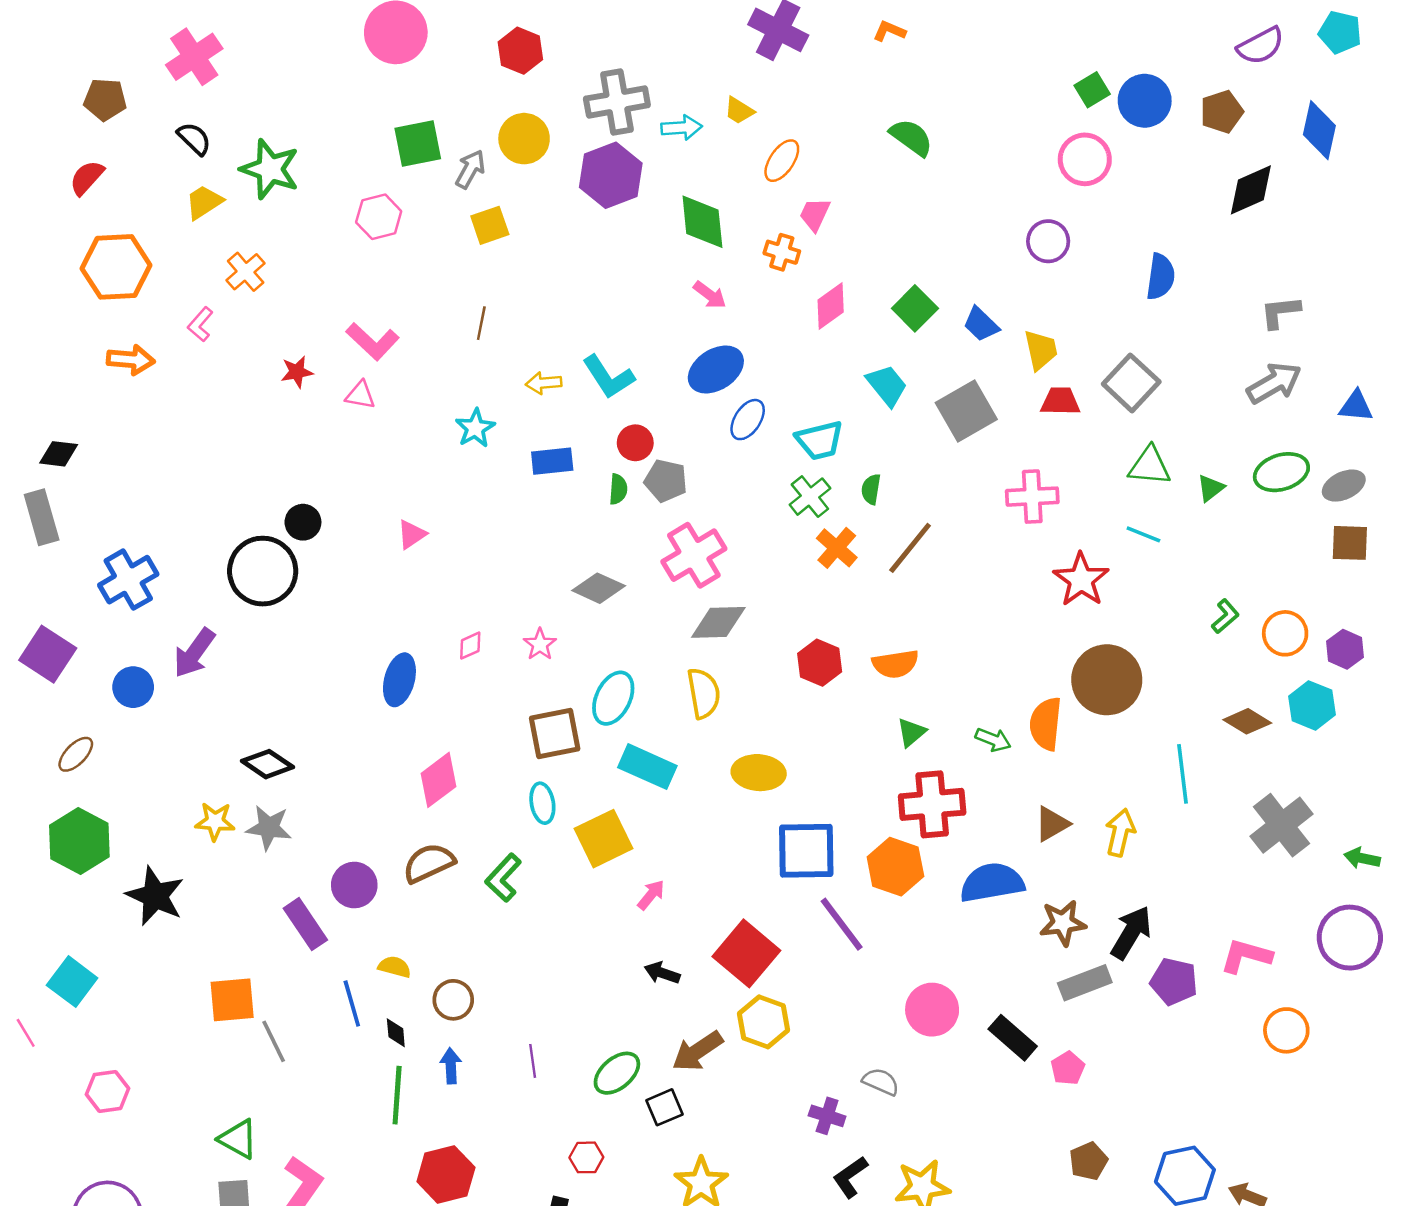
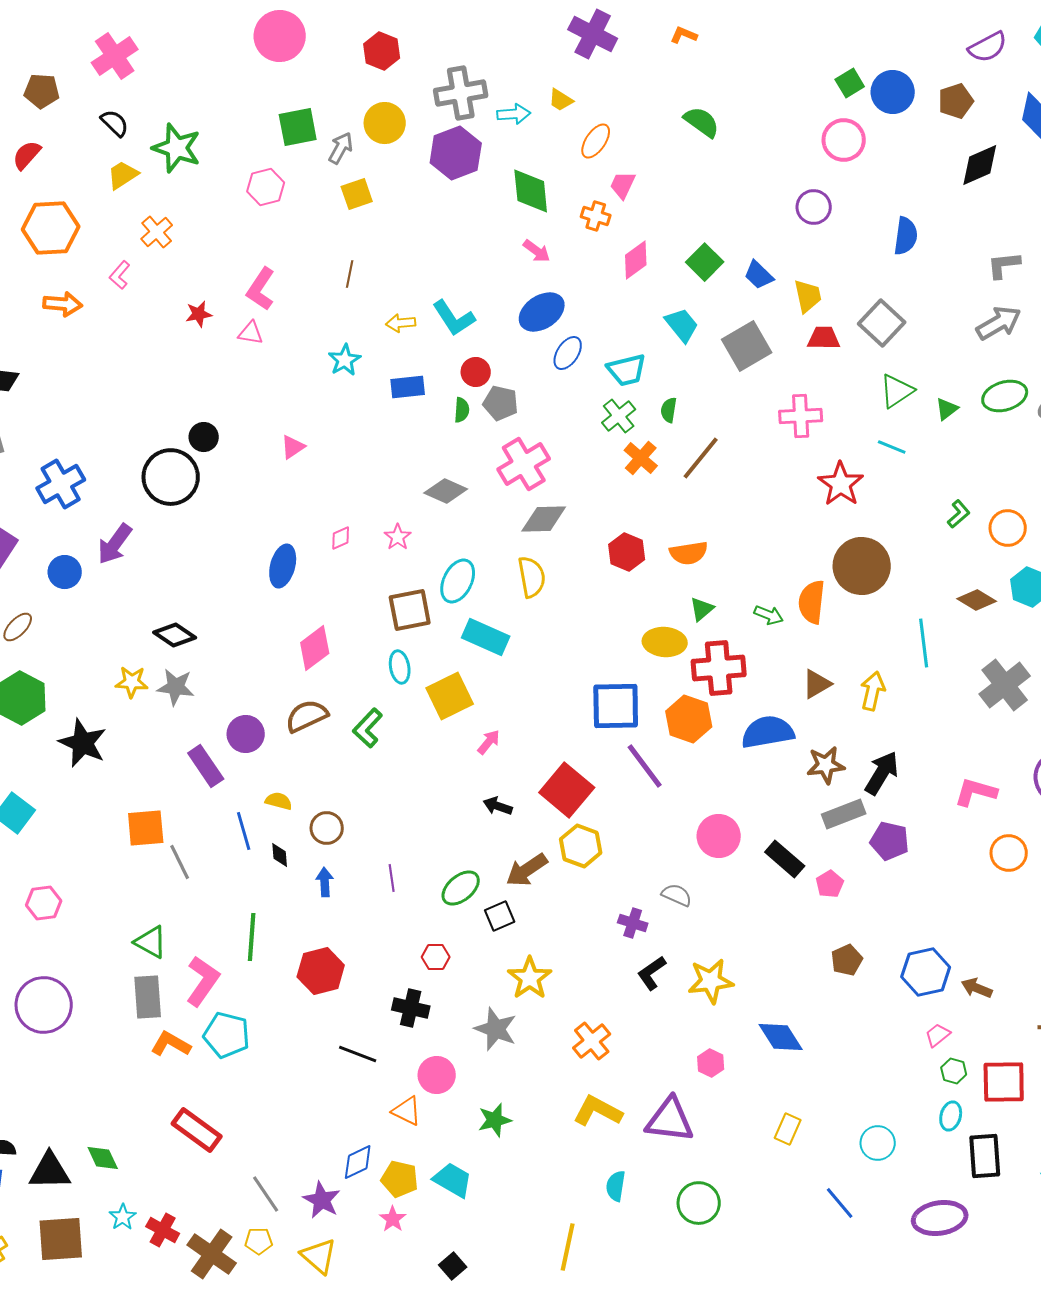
pink L-shape: (373, 341) -> (261, 289), turned 81
green triangle: (1150, 466) -> (897, 391), turned -39
yellow ellipse: (759, 773) -> (665, 642), moved
purple pentagon: (1174, 982) -> (890, 841), moved
green line: (397, 1095) -> (252, 937), moved

